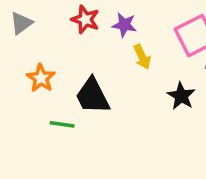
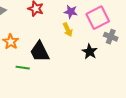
purple star: (124, 25) -> (71, 12), moved

